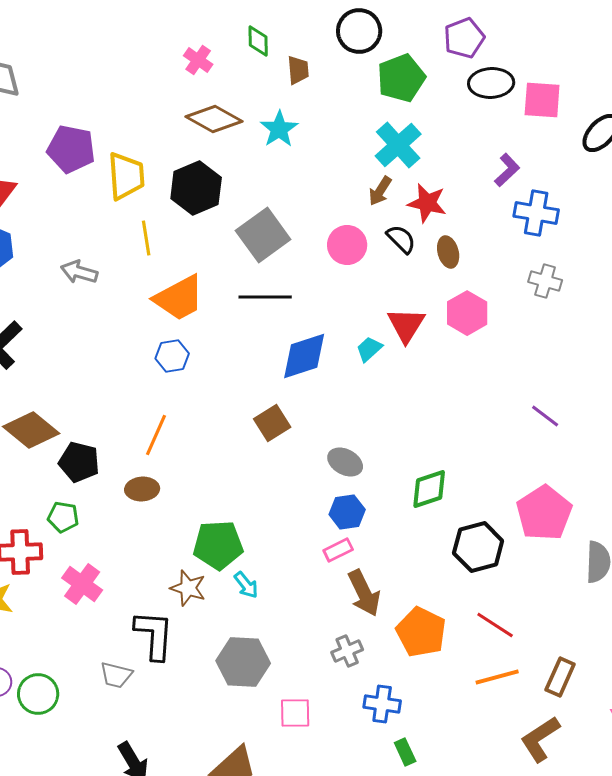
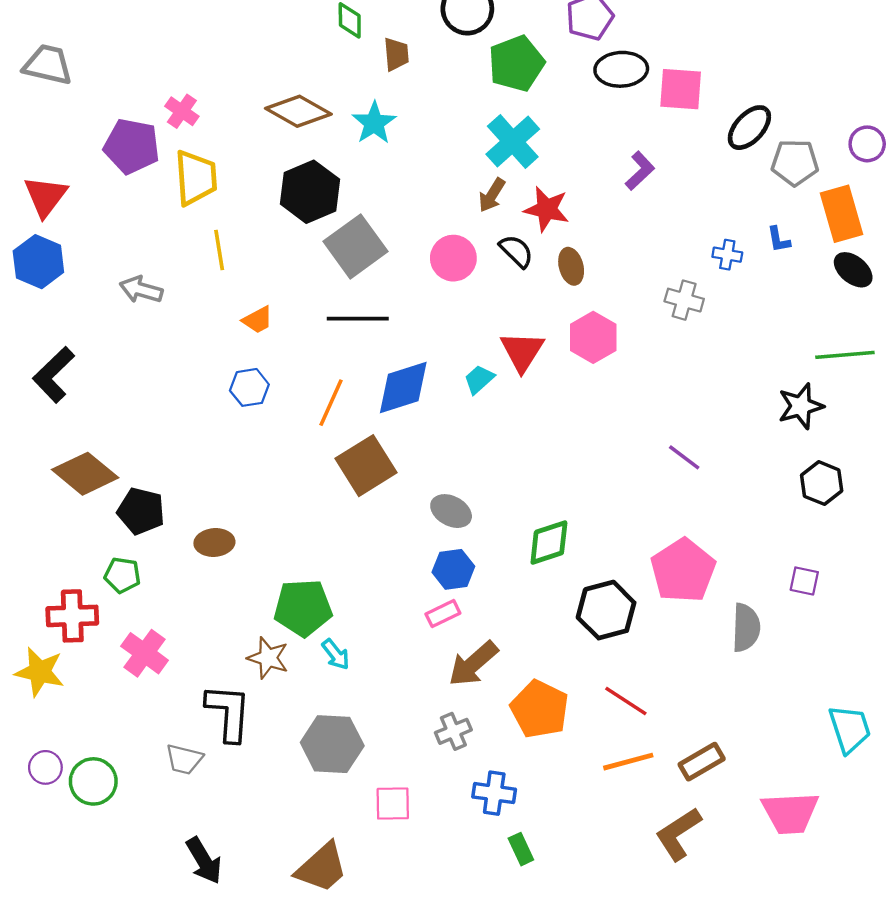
pink cross: (198, 60) -> (182, 111), moved
black hexagon: (196, 188) -> (310, 192), moved
blue cross: (536, 213) -> (727, 255), moved, size x0.6
orange trapezoid: (179, 298) -> (258, 320), size x0.5
brown square: (272, 423) -> (366, 466), size x1.4
orange line: (156, 435) -> (331, 403), moved
brown arrow: (364, 593) -> (473, 664), turned 75
brown rectangle: (560, 677) -> (702, 762), turned 36

